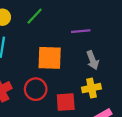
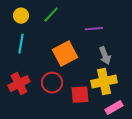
orange square: (50, 58) -> (65, 54), turned -30
yellow cross: (91, 88) -> (104, 82), size x1.4

